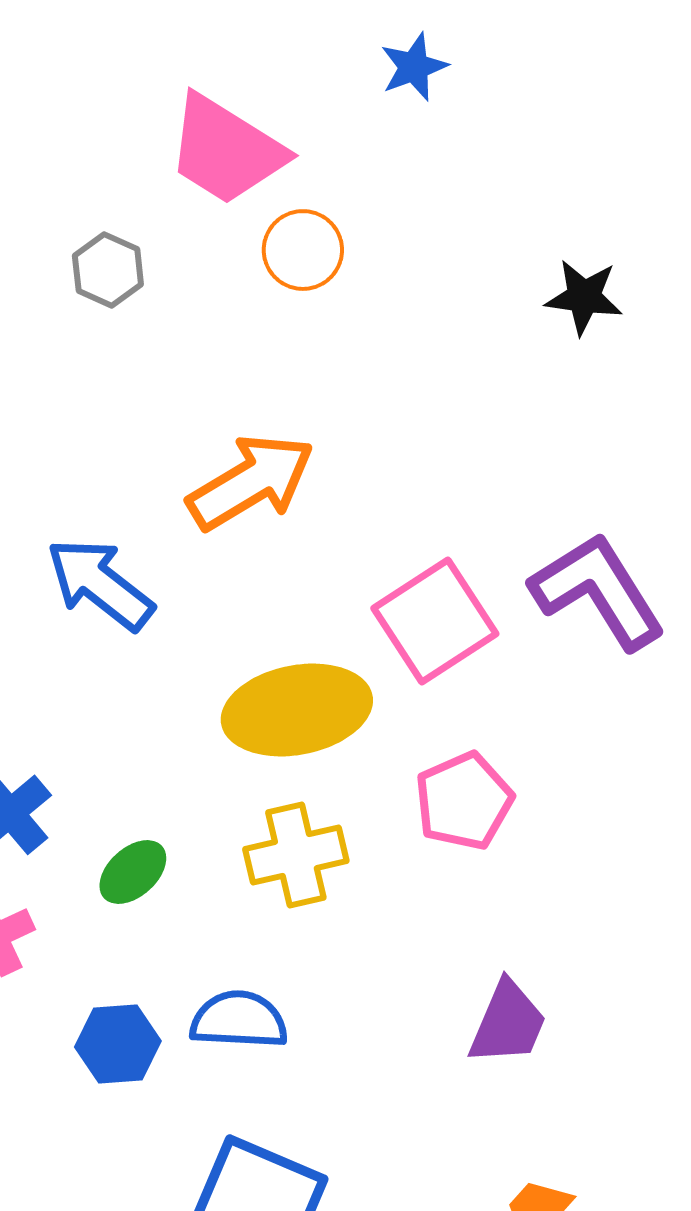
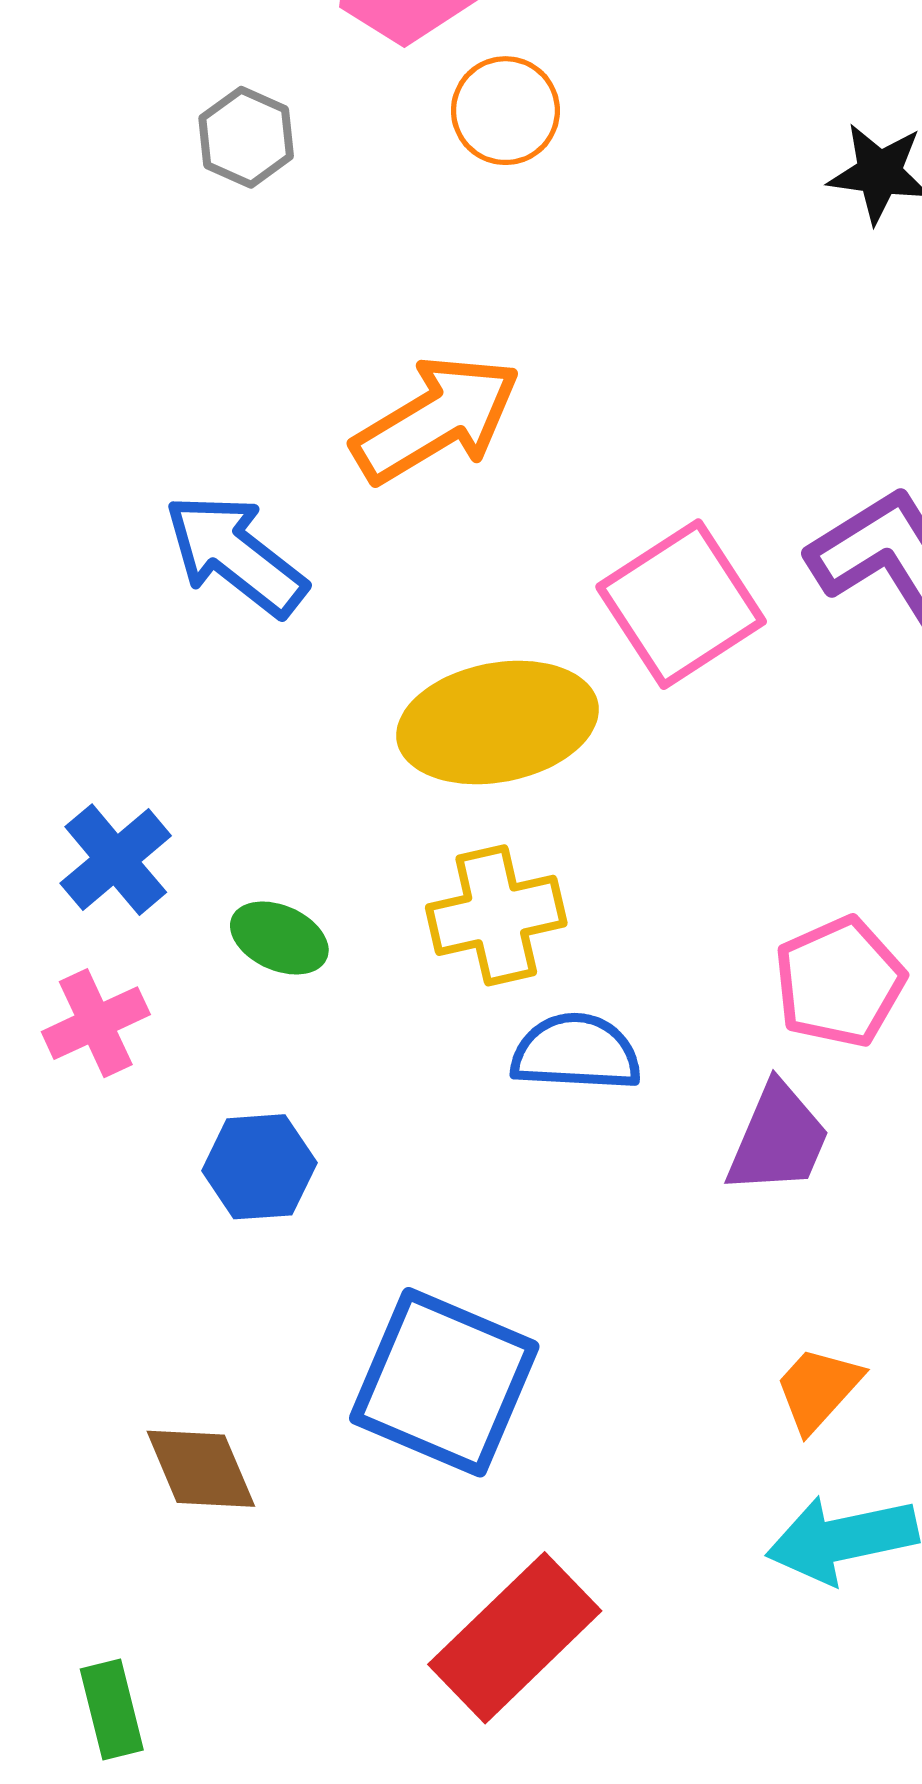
pink pentagon: (464, 801) -> (839, 982), moved
green ellipse: (133, 872) -> (279, 938), turned 66
blue semicircle: (239, 1020) -> (576, 1052), moved

